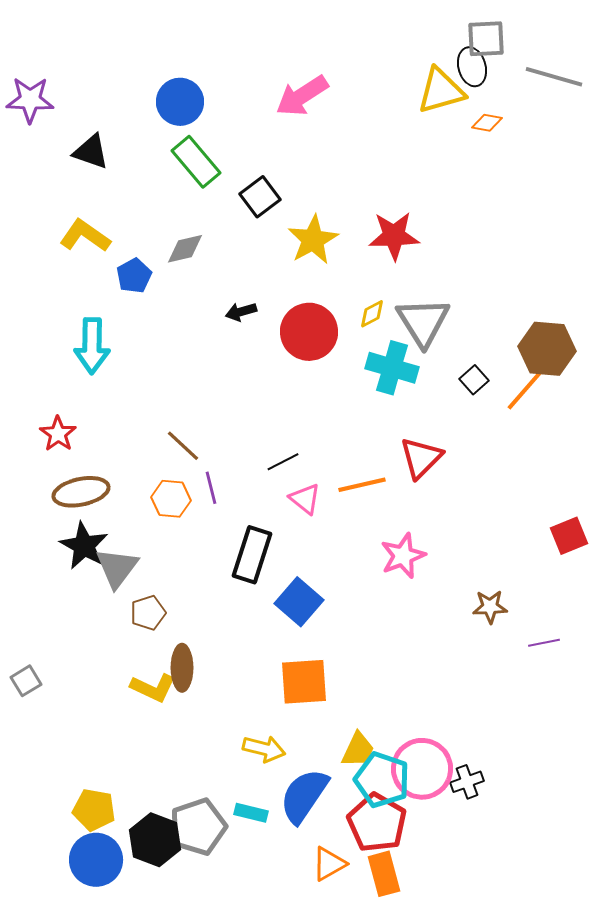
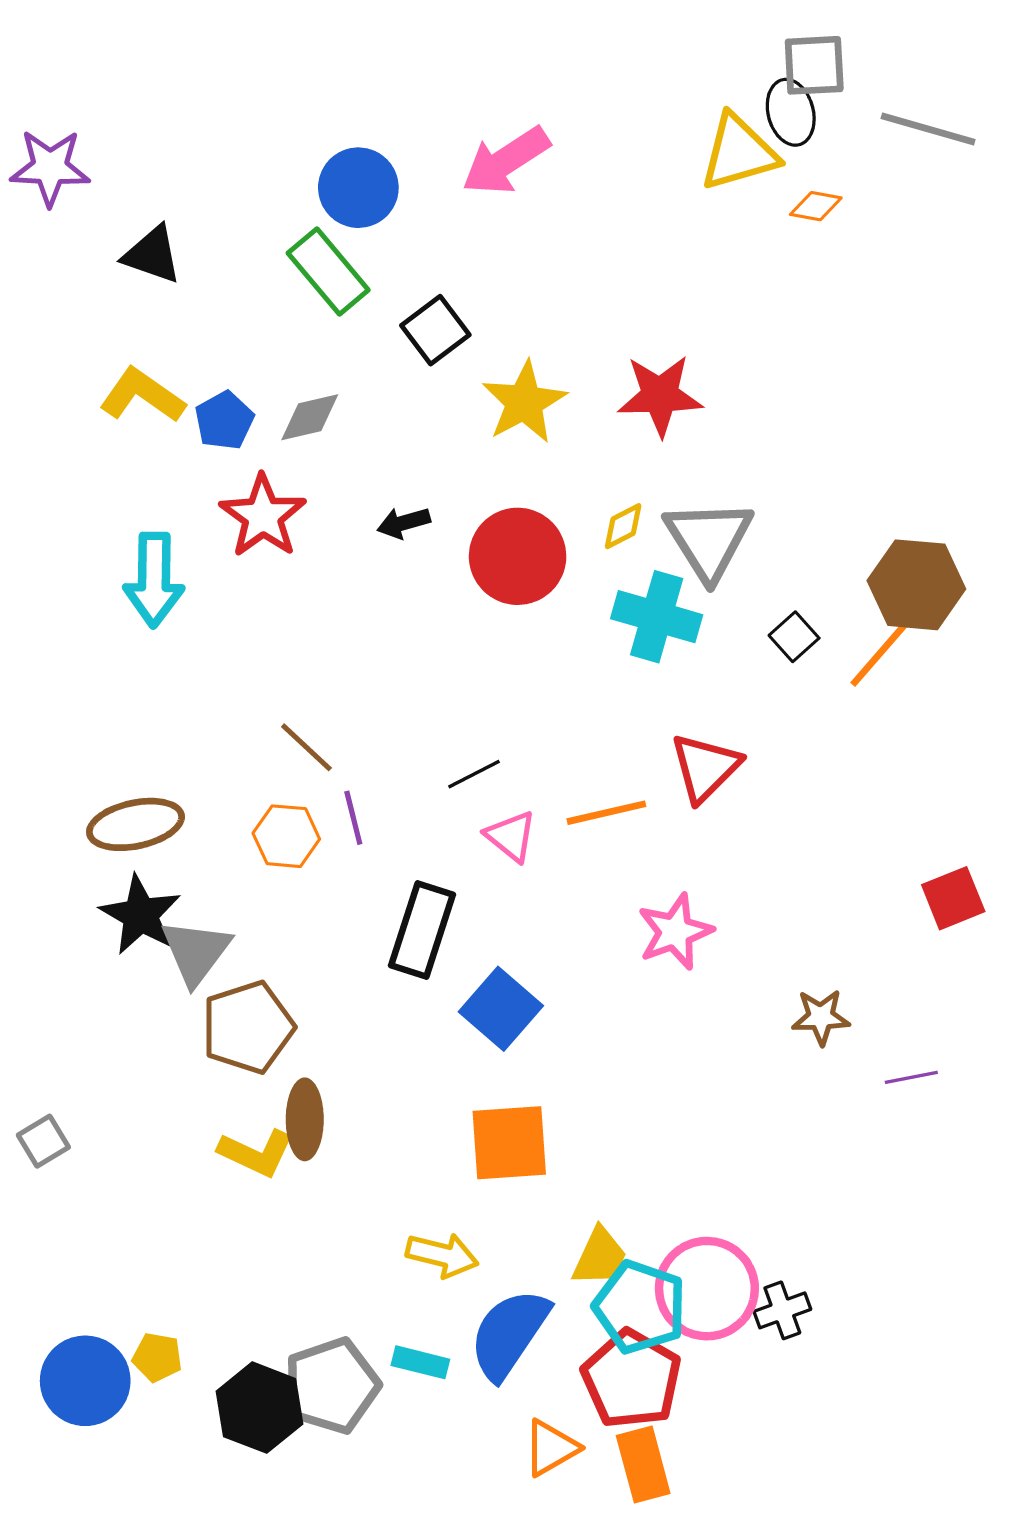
blue circle: (180, 102) -> (358, 188), moved
blue pentagon: (134, 276) -> (224, 421), moved
red star: (58, 434) -> (263, 516), moved, size x1.4
brown pentagon: (148, 613) -> (248, 1027), size x1.6
yellow pentagon: (94, 810) -> (157, 1357), size x0.7
blue circle: (96, 860) -> (85, 1381), moved

